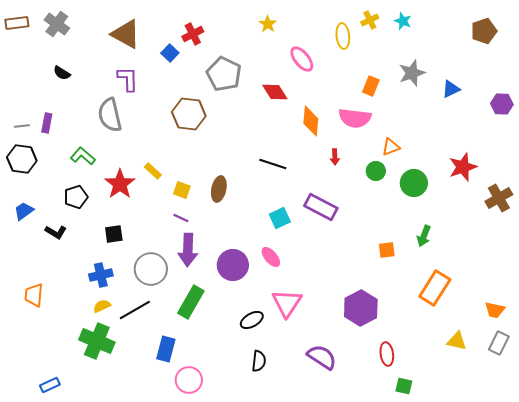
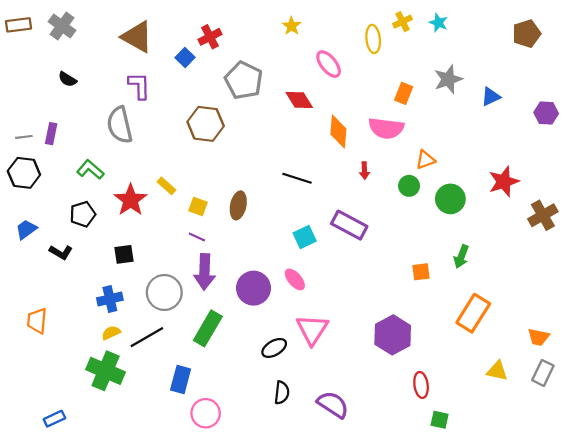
purple semicircle: (322, 357) -> (333, 405), moved

